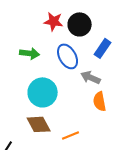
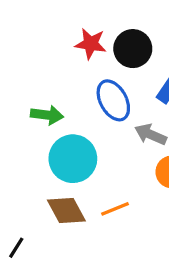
green arrow: (30, 53) -> (47, 115), moved
orange line: (71, 135) -> (115, 209), moved

